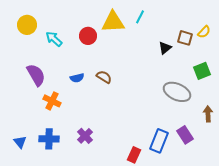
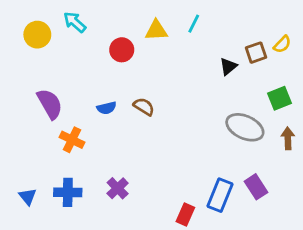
yellow triangle: (113, 22) -> (156, 30), size x0.7
brown square: (185, 38) -> (256, 53), turned -35
cyan arrow: (54, 39) -> (75, 22), moved
brown arrow: (208, 114) -> (288, 138), moved

